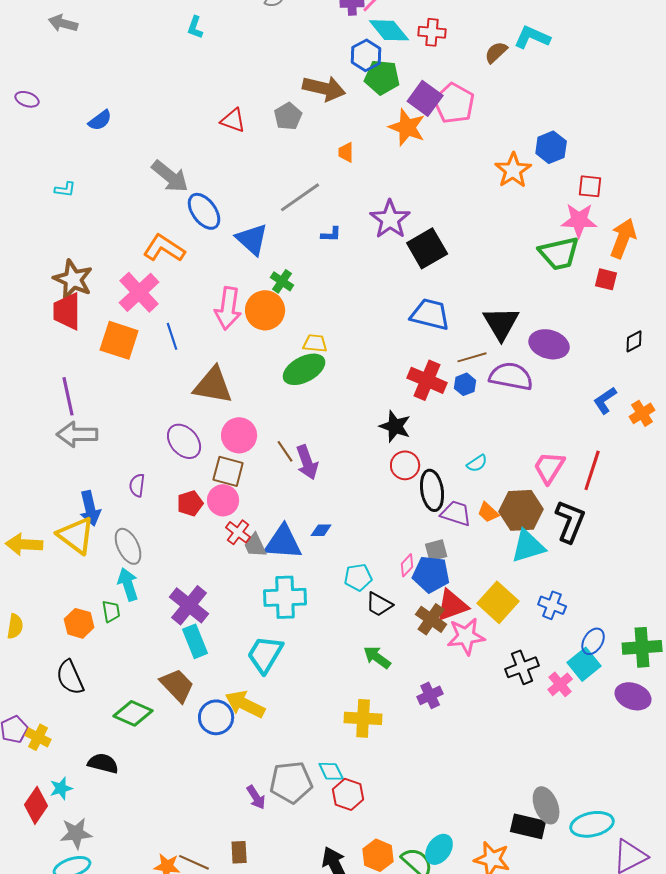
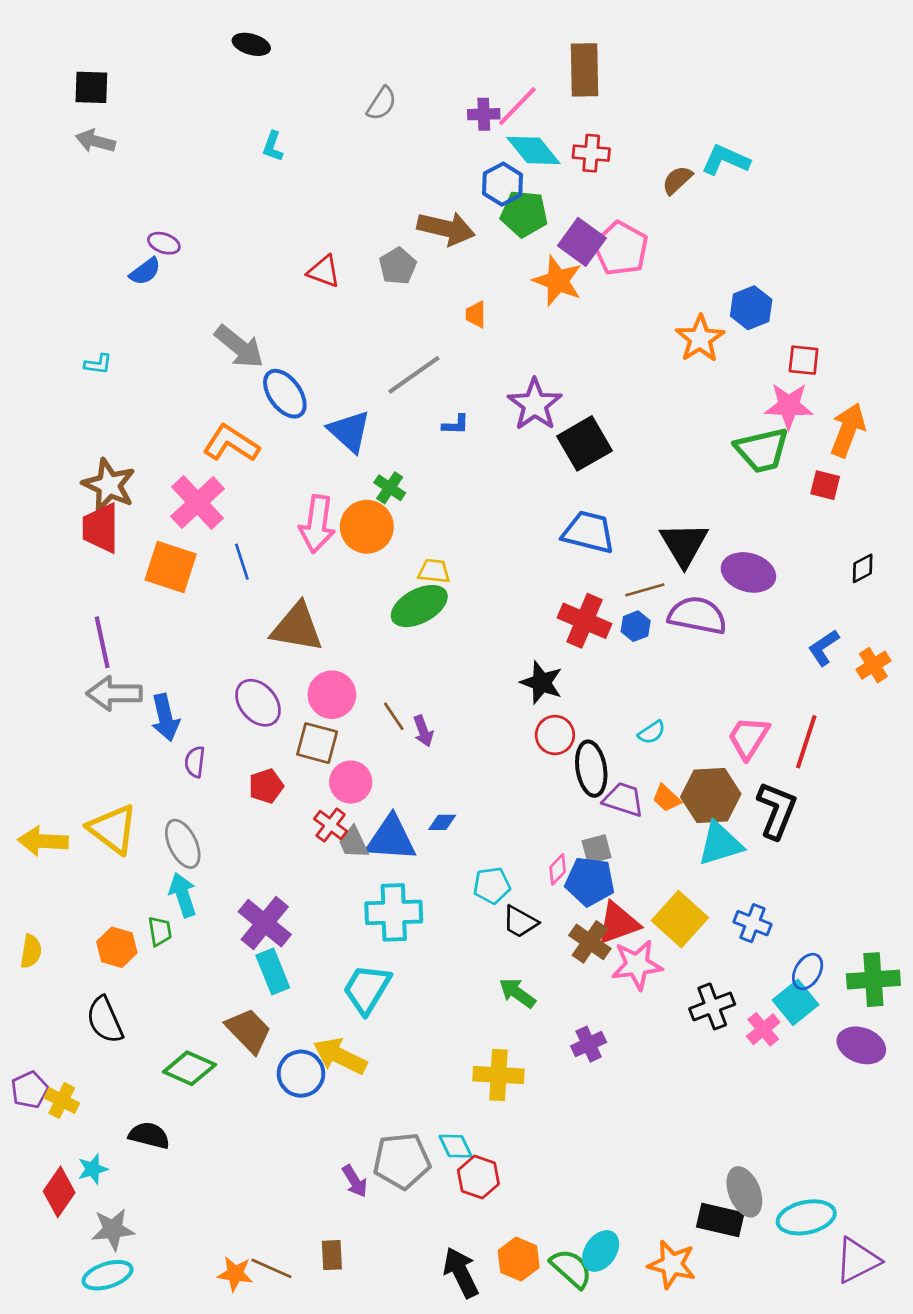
purple ellipse: (27, 99) -> (164, 243), moved
purple arrow: (307, 462) -> (423, 731), size x0.7
pink circle: (223, 500) -> (351, 782), moved
blue arrow: (90, 508) -> (165, 718), moved

